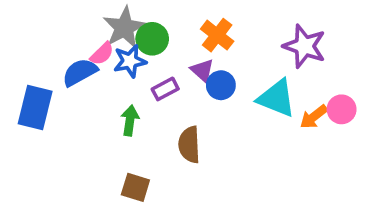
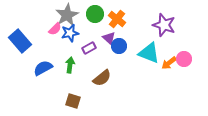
green circle: (152, 39) -> (95, 14), moved
blue semicircle: (80, 72) -> (43, 68), moved
blue rectangle: (35, 108) -> (20, 41), moved, turned -55
brown semicircle: (189, 145) -> (102, 78), turned -126

